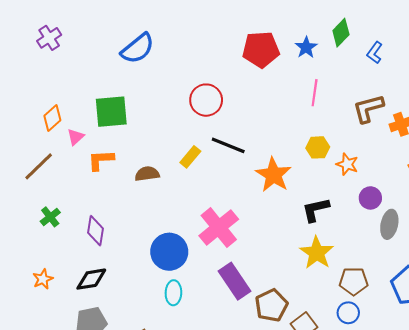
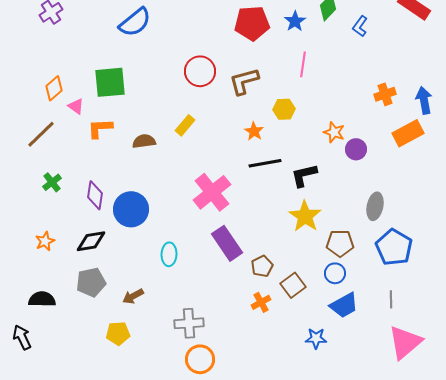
brown L-shape: (368, 108) -> (244, 81), moved
pink triangle: (76, 137) -> (76, 106), turned -42
black line: (228, 145) -> (265, 163), moved, turned -32
yellow hexagon: (318, 147) -> (284, 109), moved
orange star: (273, 175) -> (254, 131), moved, size x0.6
purple circle: (370, 198) -> (356, 149), moved
gray ellipse: (389, 224) -> (375, 206), moved
blue circle: (169, 252) -> (131, 209), moved
brown pentagon: (271, 305) -> (262, 266), size x0.7

